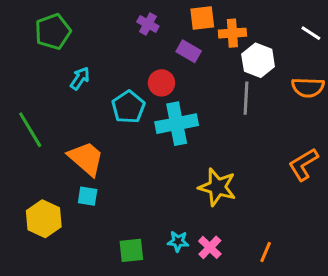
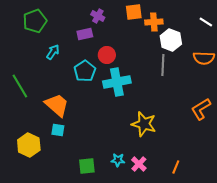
purple rectangle: (189, 51) -> (85, 34), moved, turned -42

